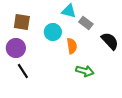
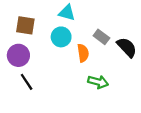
cyan triangle: (69, 11) -> (67, 13), moved
gray rectangle: (86, 23) -> (101, 37), moved

